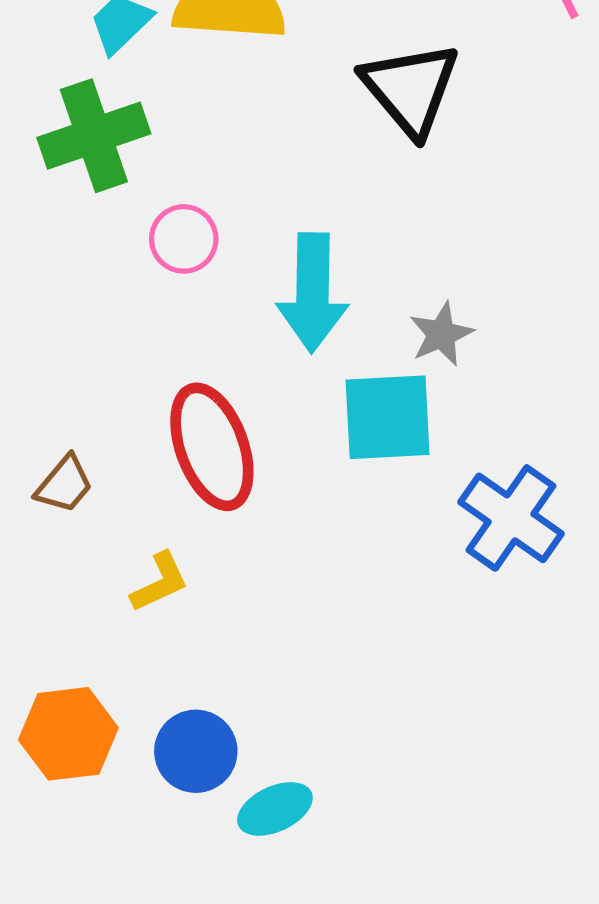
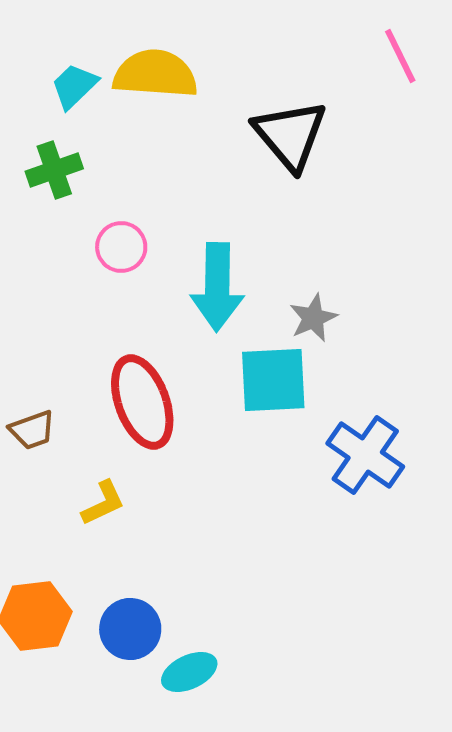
green cross: (94, 136) -> (54, 170), size x0.7
brown trapezoid: (64, 484) -> (32, 430), turned 30

